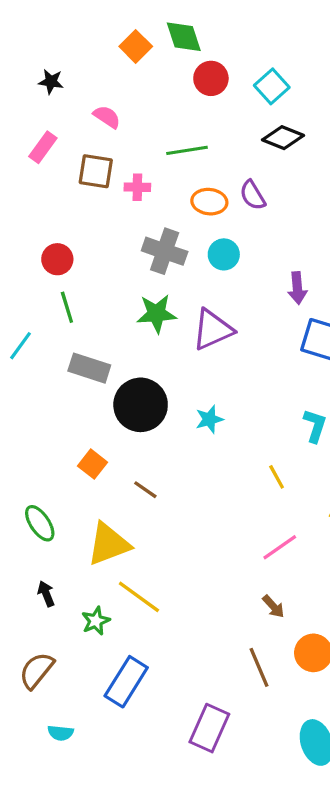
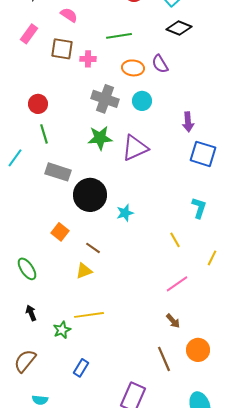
cyan star: (209, 419) -> (125, 213), moved
yellow triangle: (109, 544) -> (84, 271), moved, size x0.6
yellow line: (139, 597) -> (89, 315), turned -44
blue rectangle: (126, 682) -> (81, 368), size x0.6

